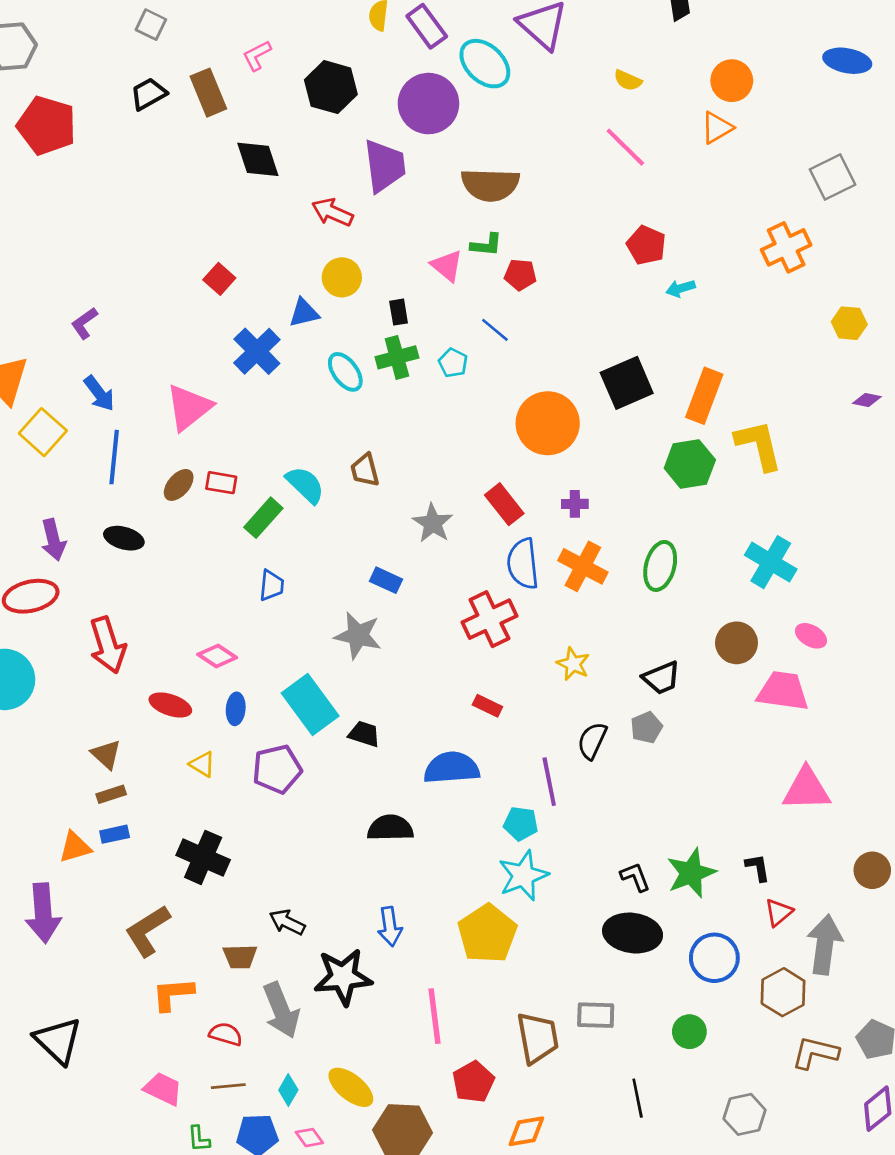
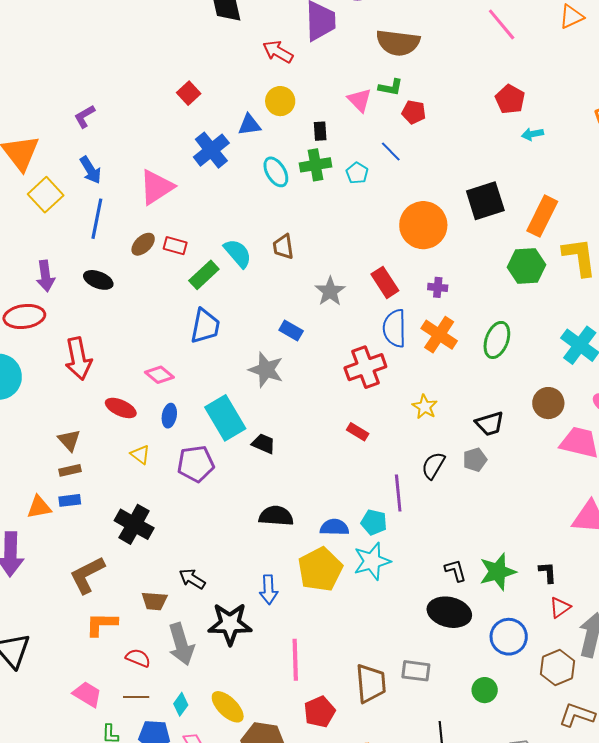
blue trapezoid: (272, 585) -> (205, 326), size x1.5
blue semicircle: (452, 768) -> (334, 527), moved, size x0.7
yellow pentagon: (487, 934) -> (320, 569), moved

